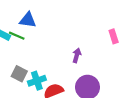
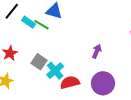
cyan cross: (37, 81) -> (55, 71), turned -30

